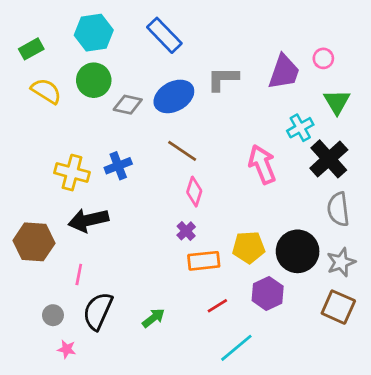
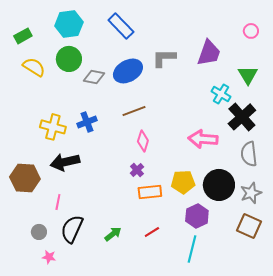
pink circle: (323, 58) -> (251, 31), moved
cyan cross: (300, 128) -> (221, 94), turned -30
brown line: (182, 151) -> (134, 111), turned -55
pink arrow: (262, 164) -> (203, 139), moved, turned -64
red line: (217, 306) -> (152, 232), moved
cyan line: (236, 348) -> (192, 249), moved, turned -36

